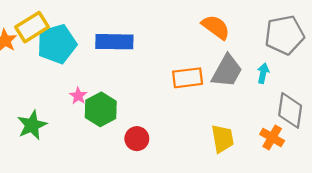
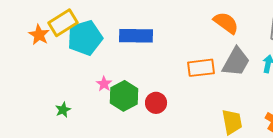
green star: (32, 125) -> (63, 110), size x0.6
red circle: (137, 139) -> (156, 103), moved

